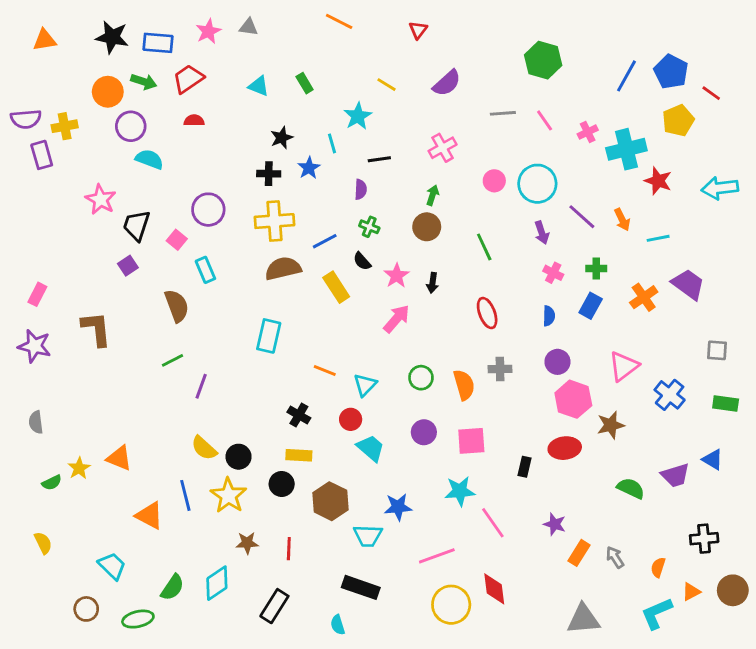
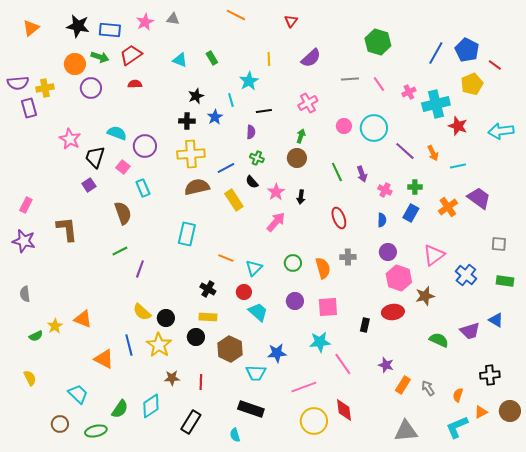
orange triangle: (45, 40) -> (31, 28), turned -30
yellow line: (387, 85) -> (269, 59), turned 56
cyan semicircle: (149, 159) -> (117, 133), moved
purple arrow: (542, 233) -> (362, 174), moved

